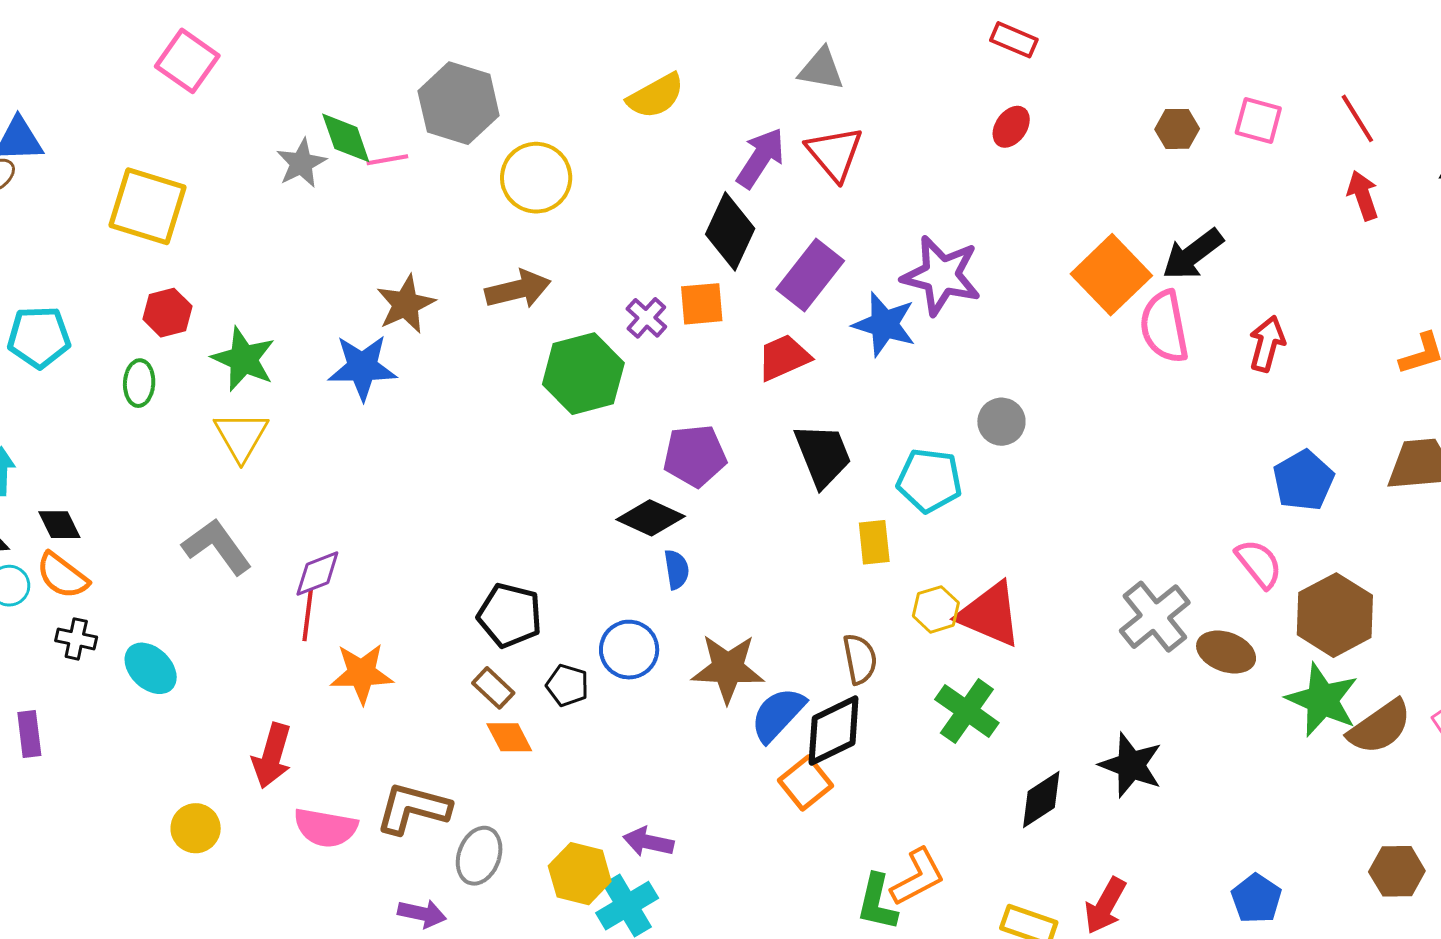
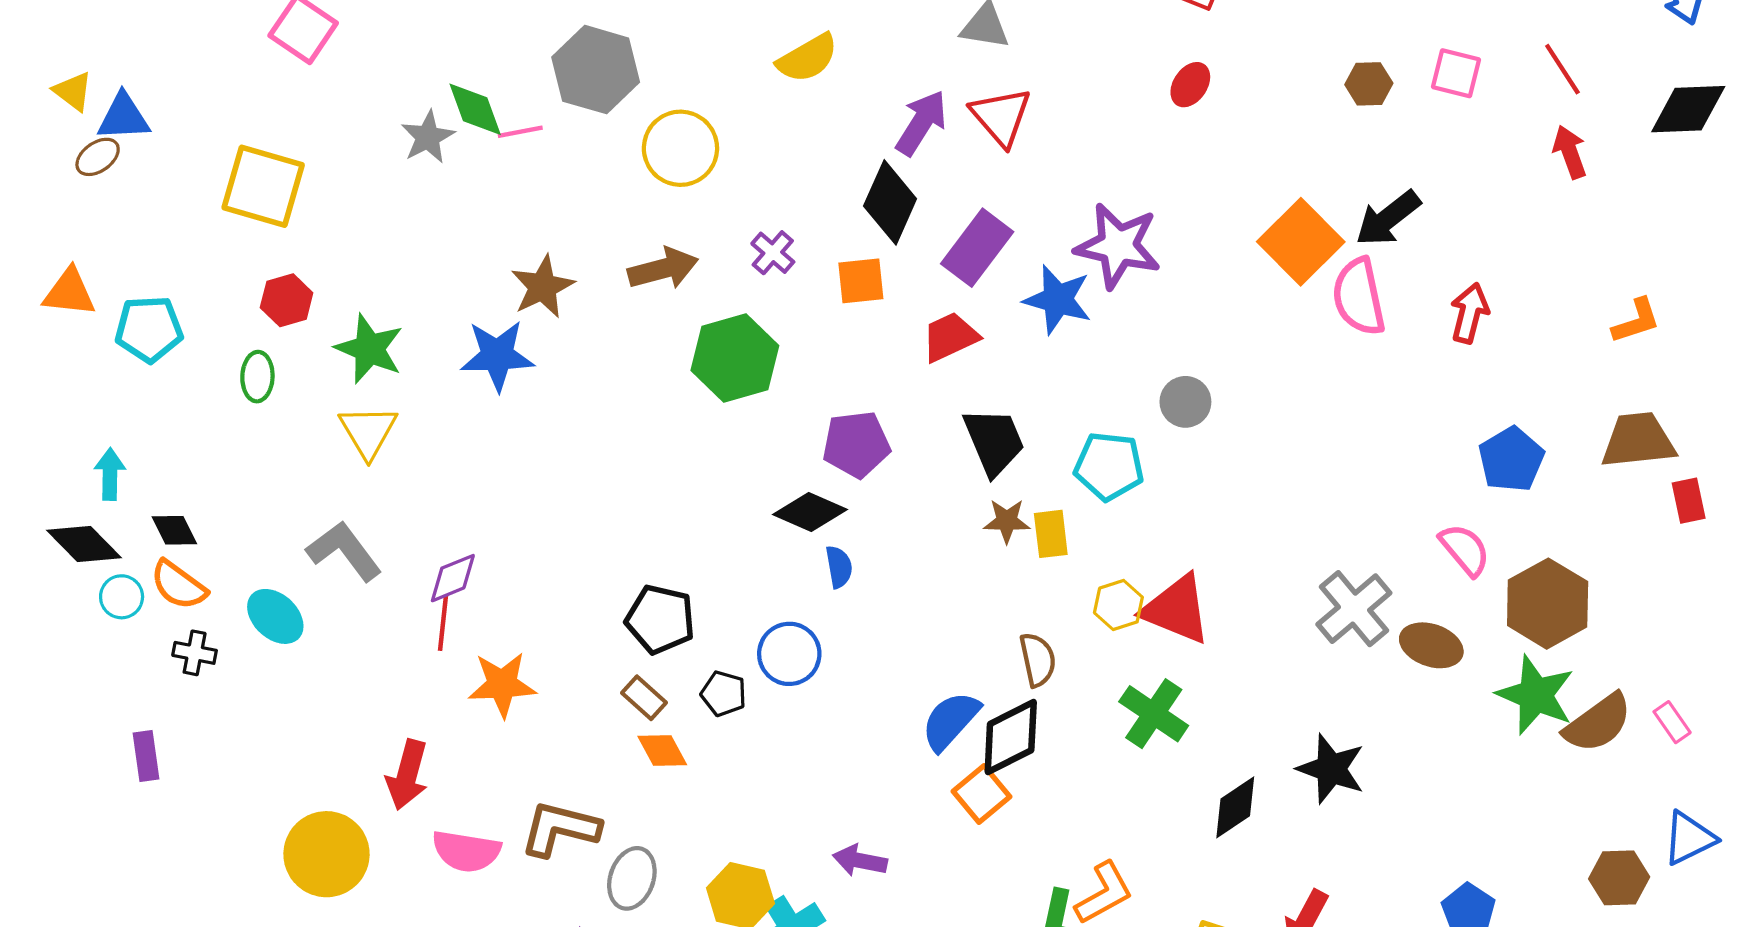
purple cross: (646, 318) -> (773, 253), moved
cyan ellipse: (151, 668) -> (275, 616), moved
brown star: (728, 668) -> (1007, 521), moved, size x0.6
yellow circle: (196, 828) -> (327, 854), size x1.6
purple arrow: (648, 842) -> (860, 860), moved

